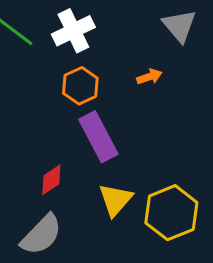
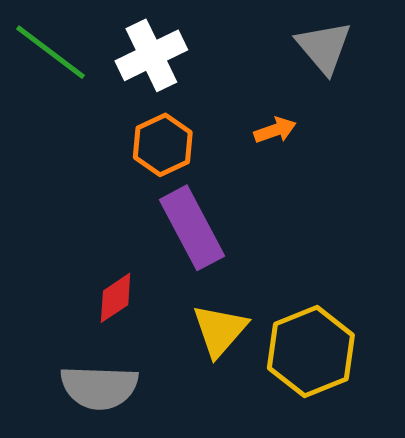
gray semicircle: (41, 235) -> (99, 387), turned 48

